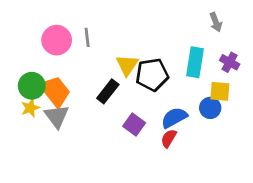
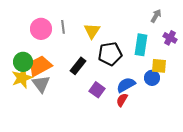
gray arrow: (216, 22) -> (156, 16), turned -128
purple cross: (230, 62) -> (170, 38), moved
yellow triangle: (127, 65) -> (92, 31), moved
orange trapezoid: (55, 91) -> (40, 66), turned -80
yellow star: (30, 108) -> (22, 78), size x1.5

